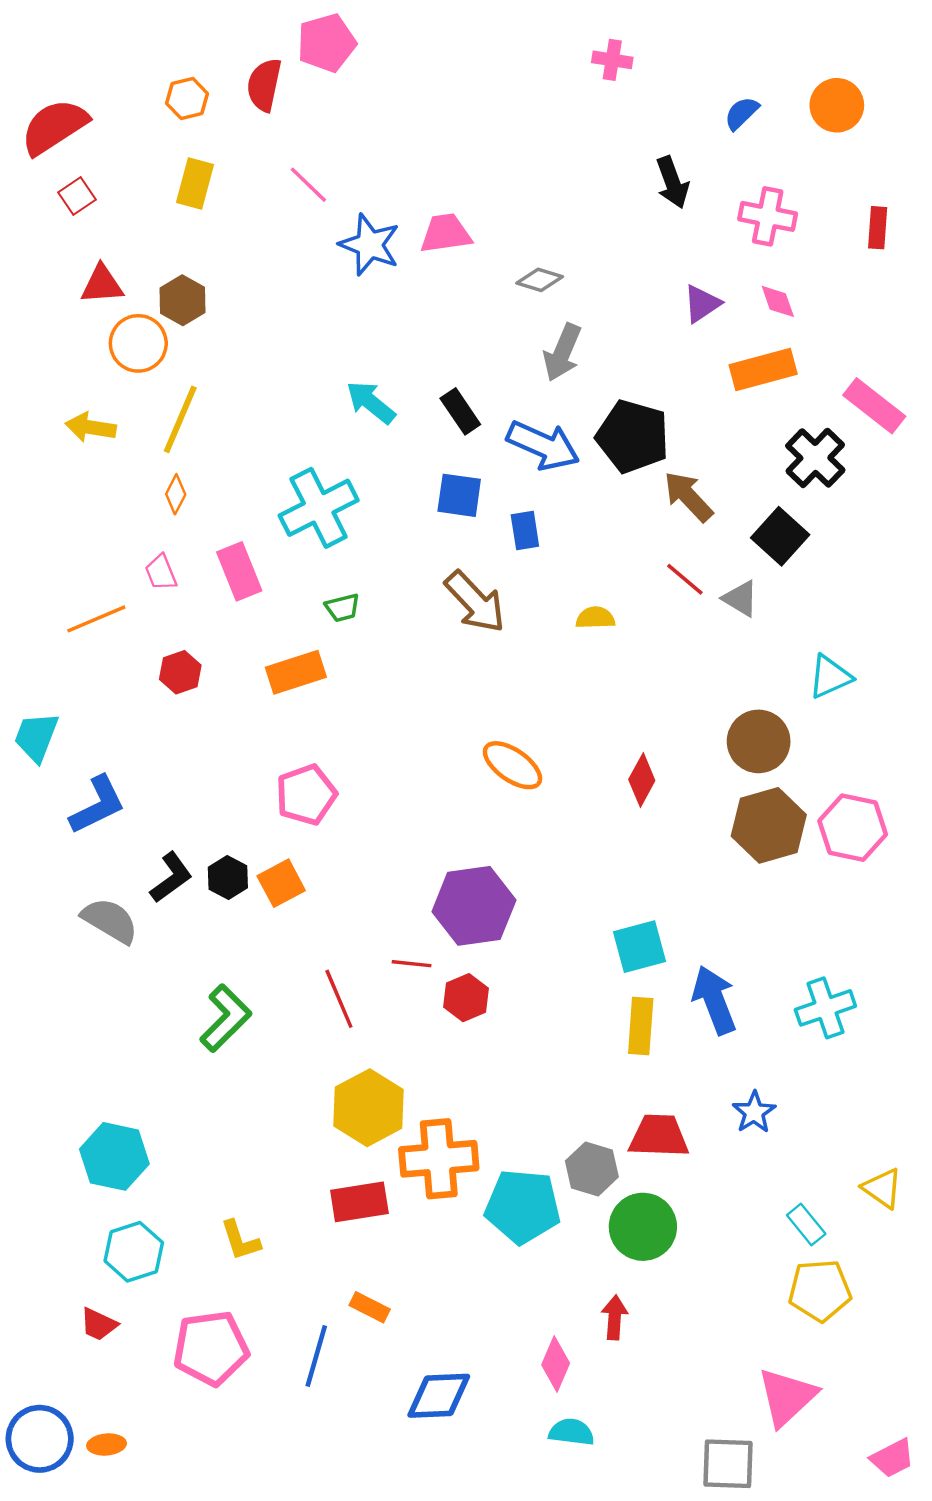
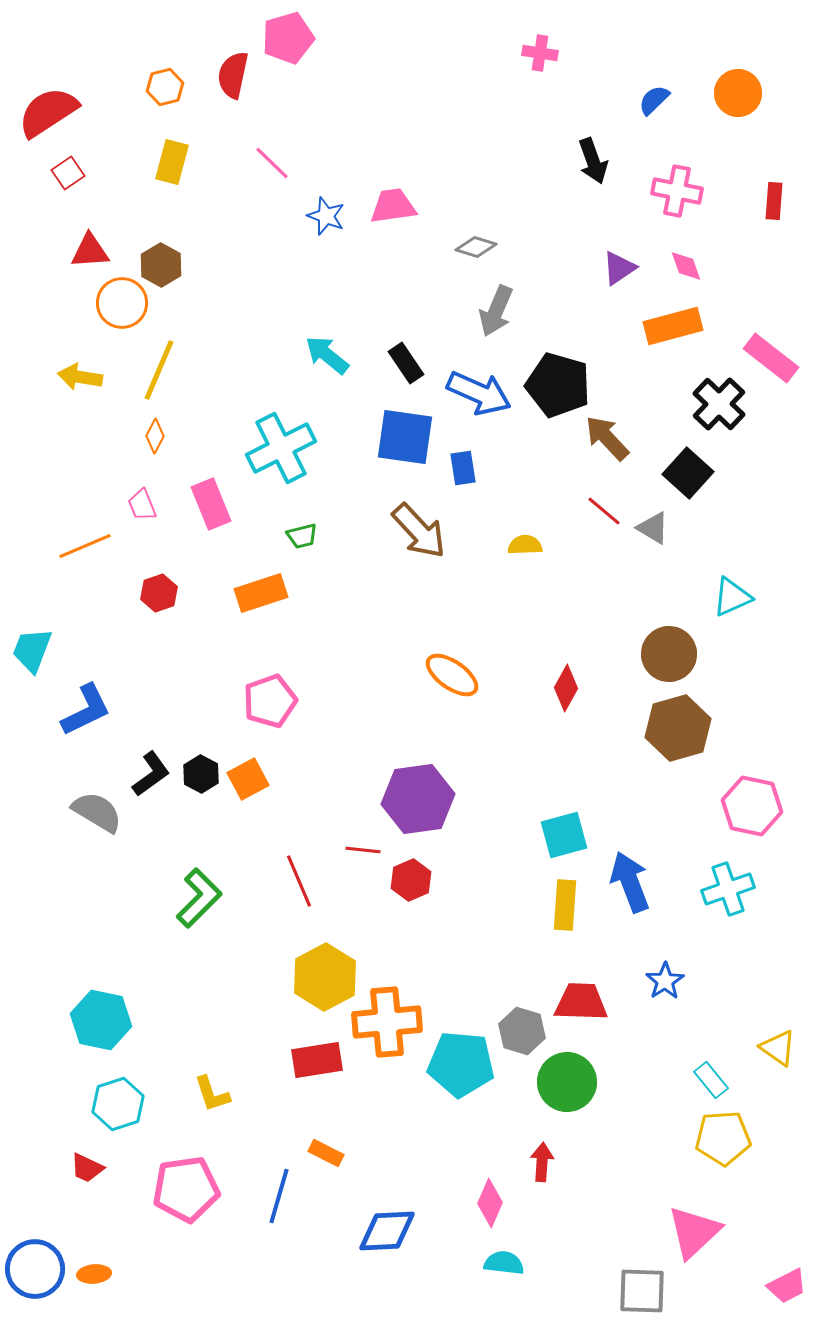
blue star: (370, 245) -> (326, 216), size x0.7
blue square: (459, 495) -> (405, 437), size x1.4
pink hexagon: (853, 828) -> (752, 806), moved

